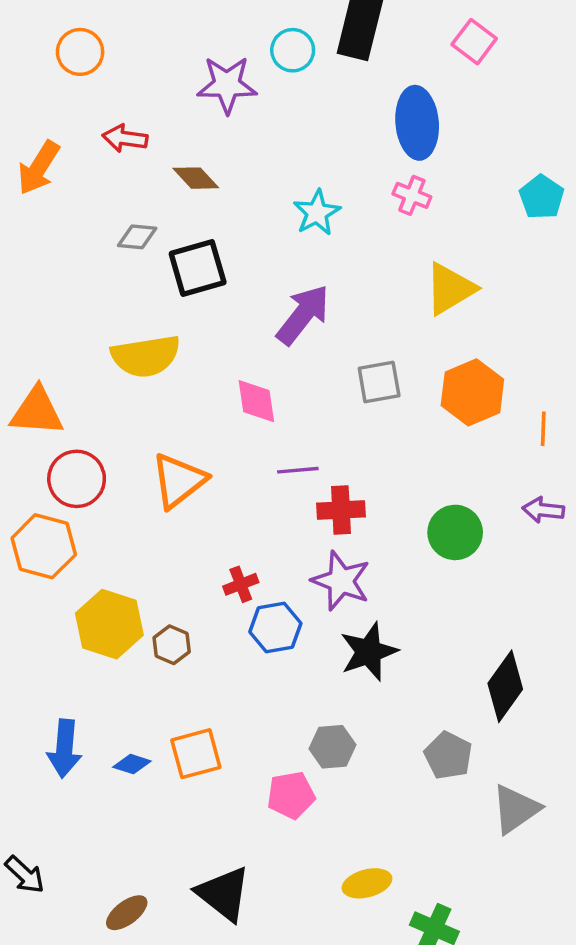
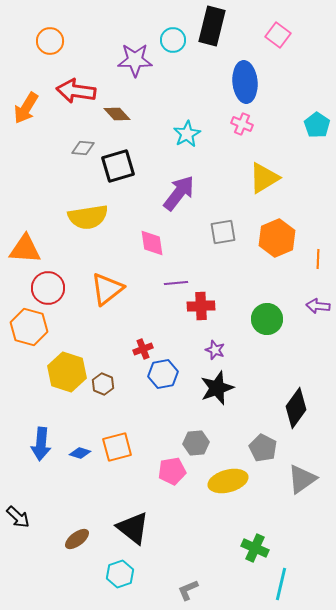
red arrow: (125, 138) -> (76, 91), size x1.5
purple star: (341, 581) -> (215, 350), moved, size x0.6
yellow ellipse: (367, 883) -> (228, 481), moved, size x1.4

